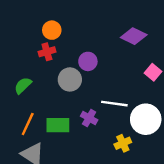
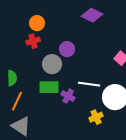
purple diamond: (134, 36) -> (92, 15), moved
green semicircle: (23, 85) -> (12, 78), moved, turned 133
green rectangle: (58, 125) -> (49, 87), moved

